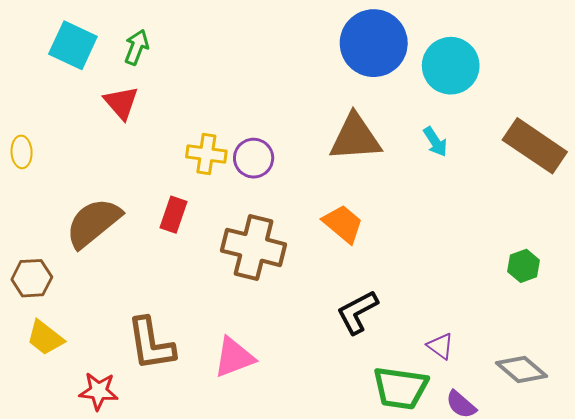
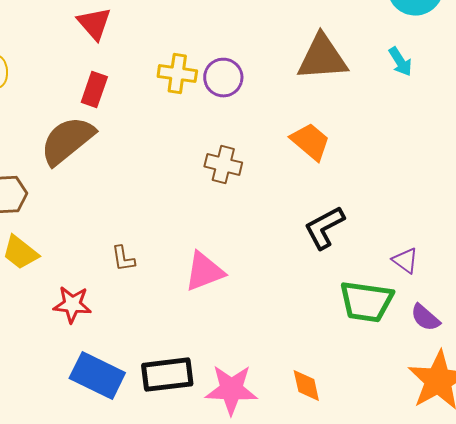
red rectangle: (173, 215) -> (94, 90), moved
brown cross: (254, 247) -> (223, 165), size x0.6
brown L-shape: (151, 344) -> (123, 259), size x0.5

